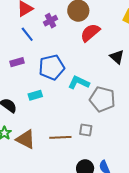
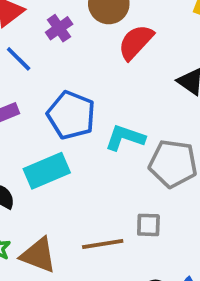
blue pentagon: (52, 67) -> (71, 115), turned -30
cyan rectangle: (35, 95) -> (47, 171), size x1.6

